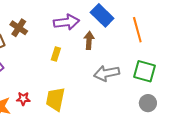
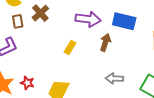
blue rectangle: (102, 15) -> (124, 21), turned -45
gray arrow: (107, 73) -> (114, 78), size x0.7

